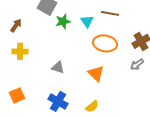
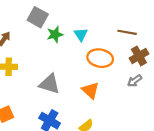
brown line: (110, 13) -> (127, 32), moved
gray triangle: (58, 67) -> (50, 84), size x1.5

